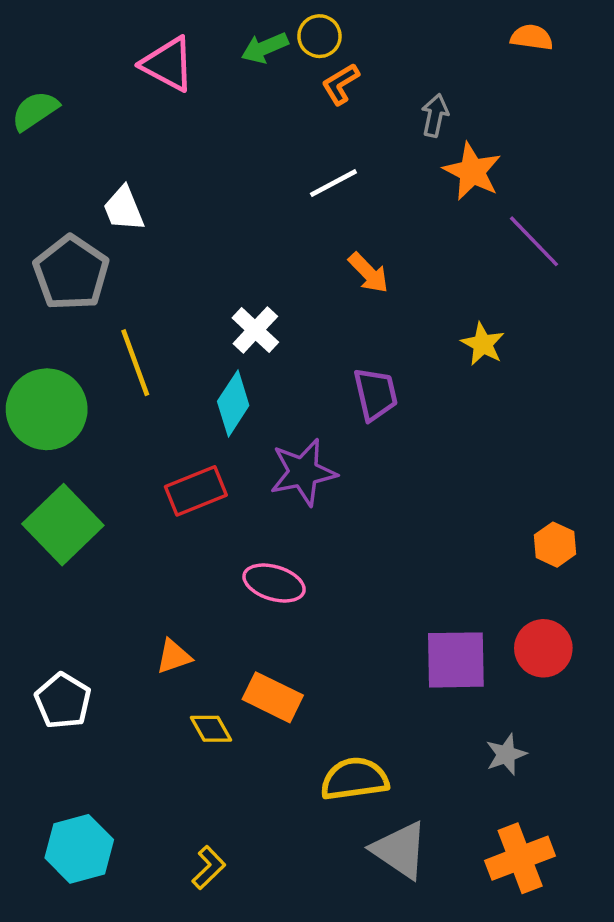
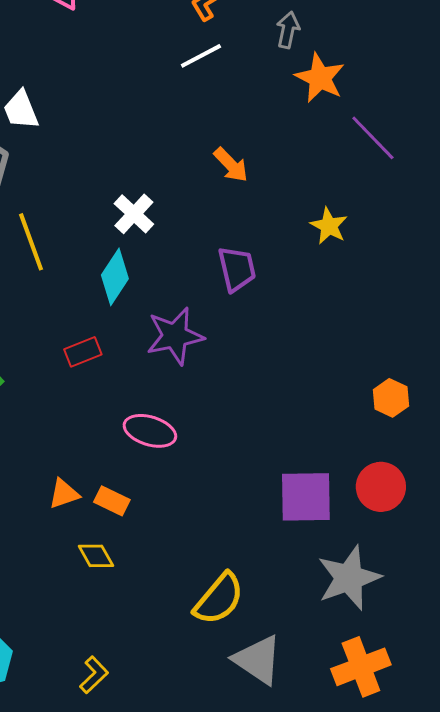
white line: (333, 183) -> (201, 56), moved
red rectangle: (196, 491) -> (83, 352), size x0.7
orange rectangle: (273, 697) -> (112, 501), moved, size x0.7
gray star: (506, 754) -> (349, 578), size x1.8
yellow semicircle: (354, 779) -> (219, 599), turned 138

